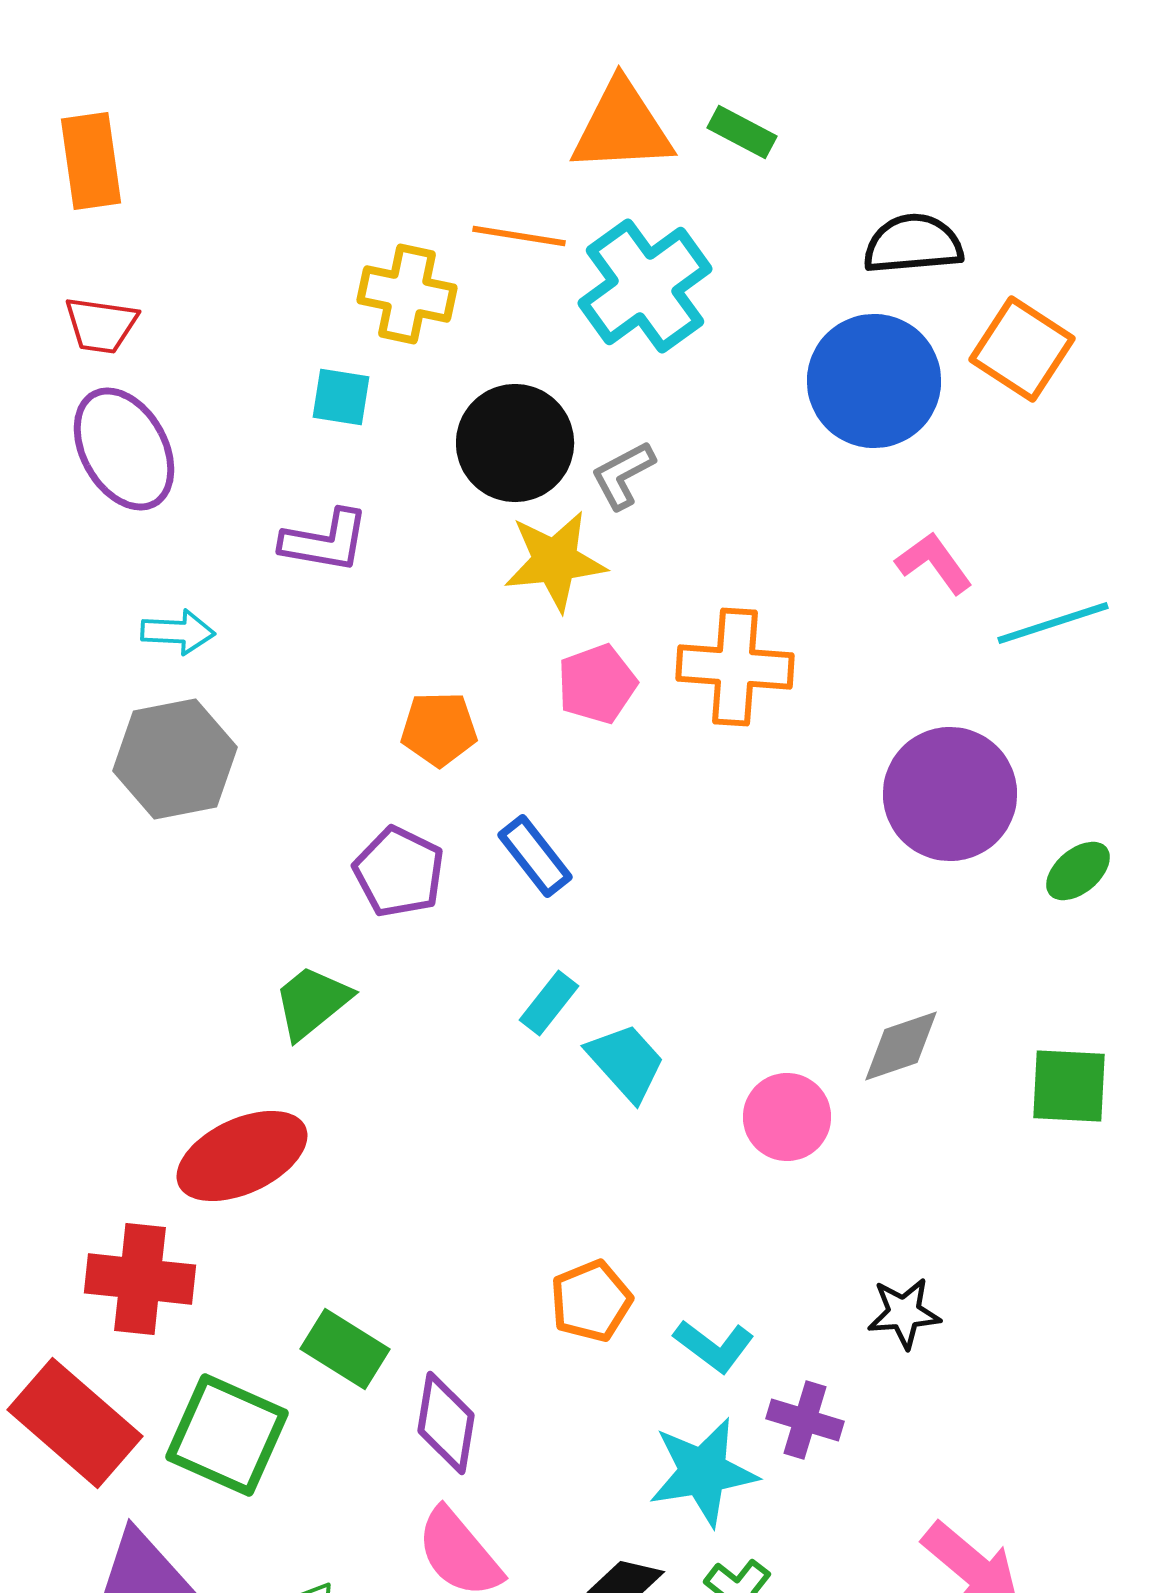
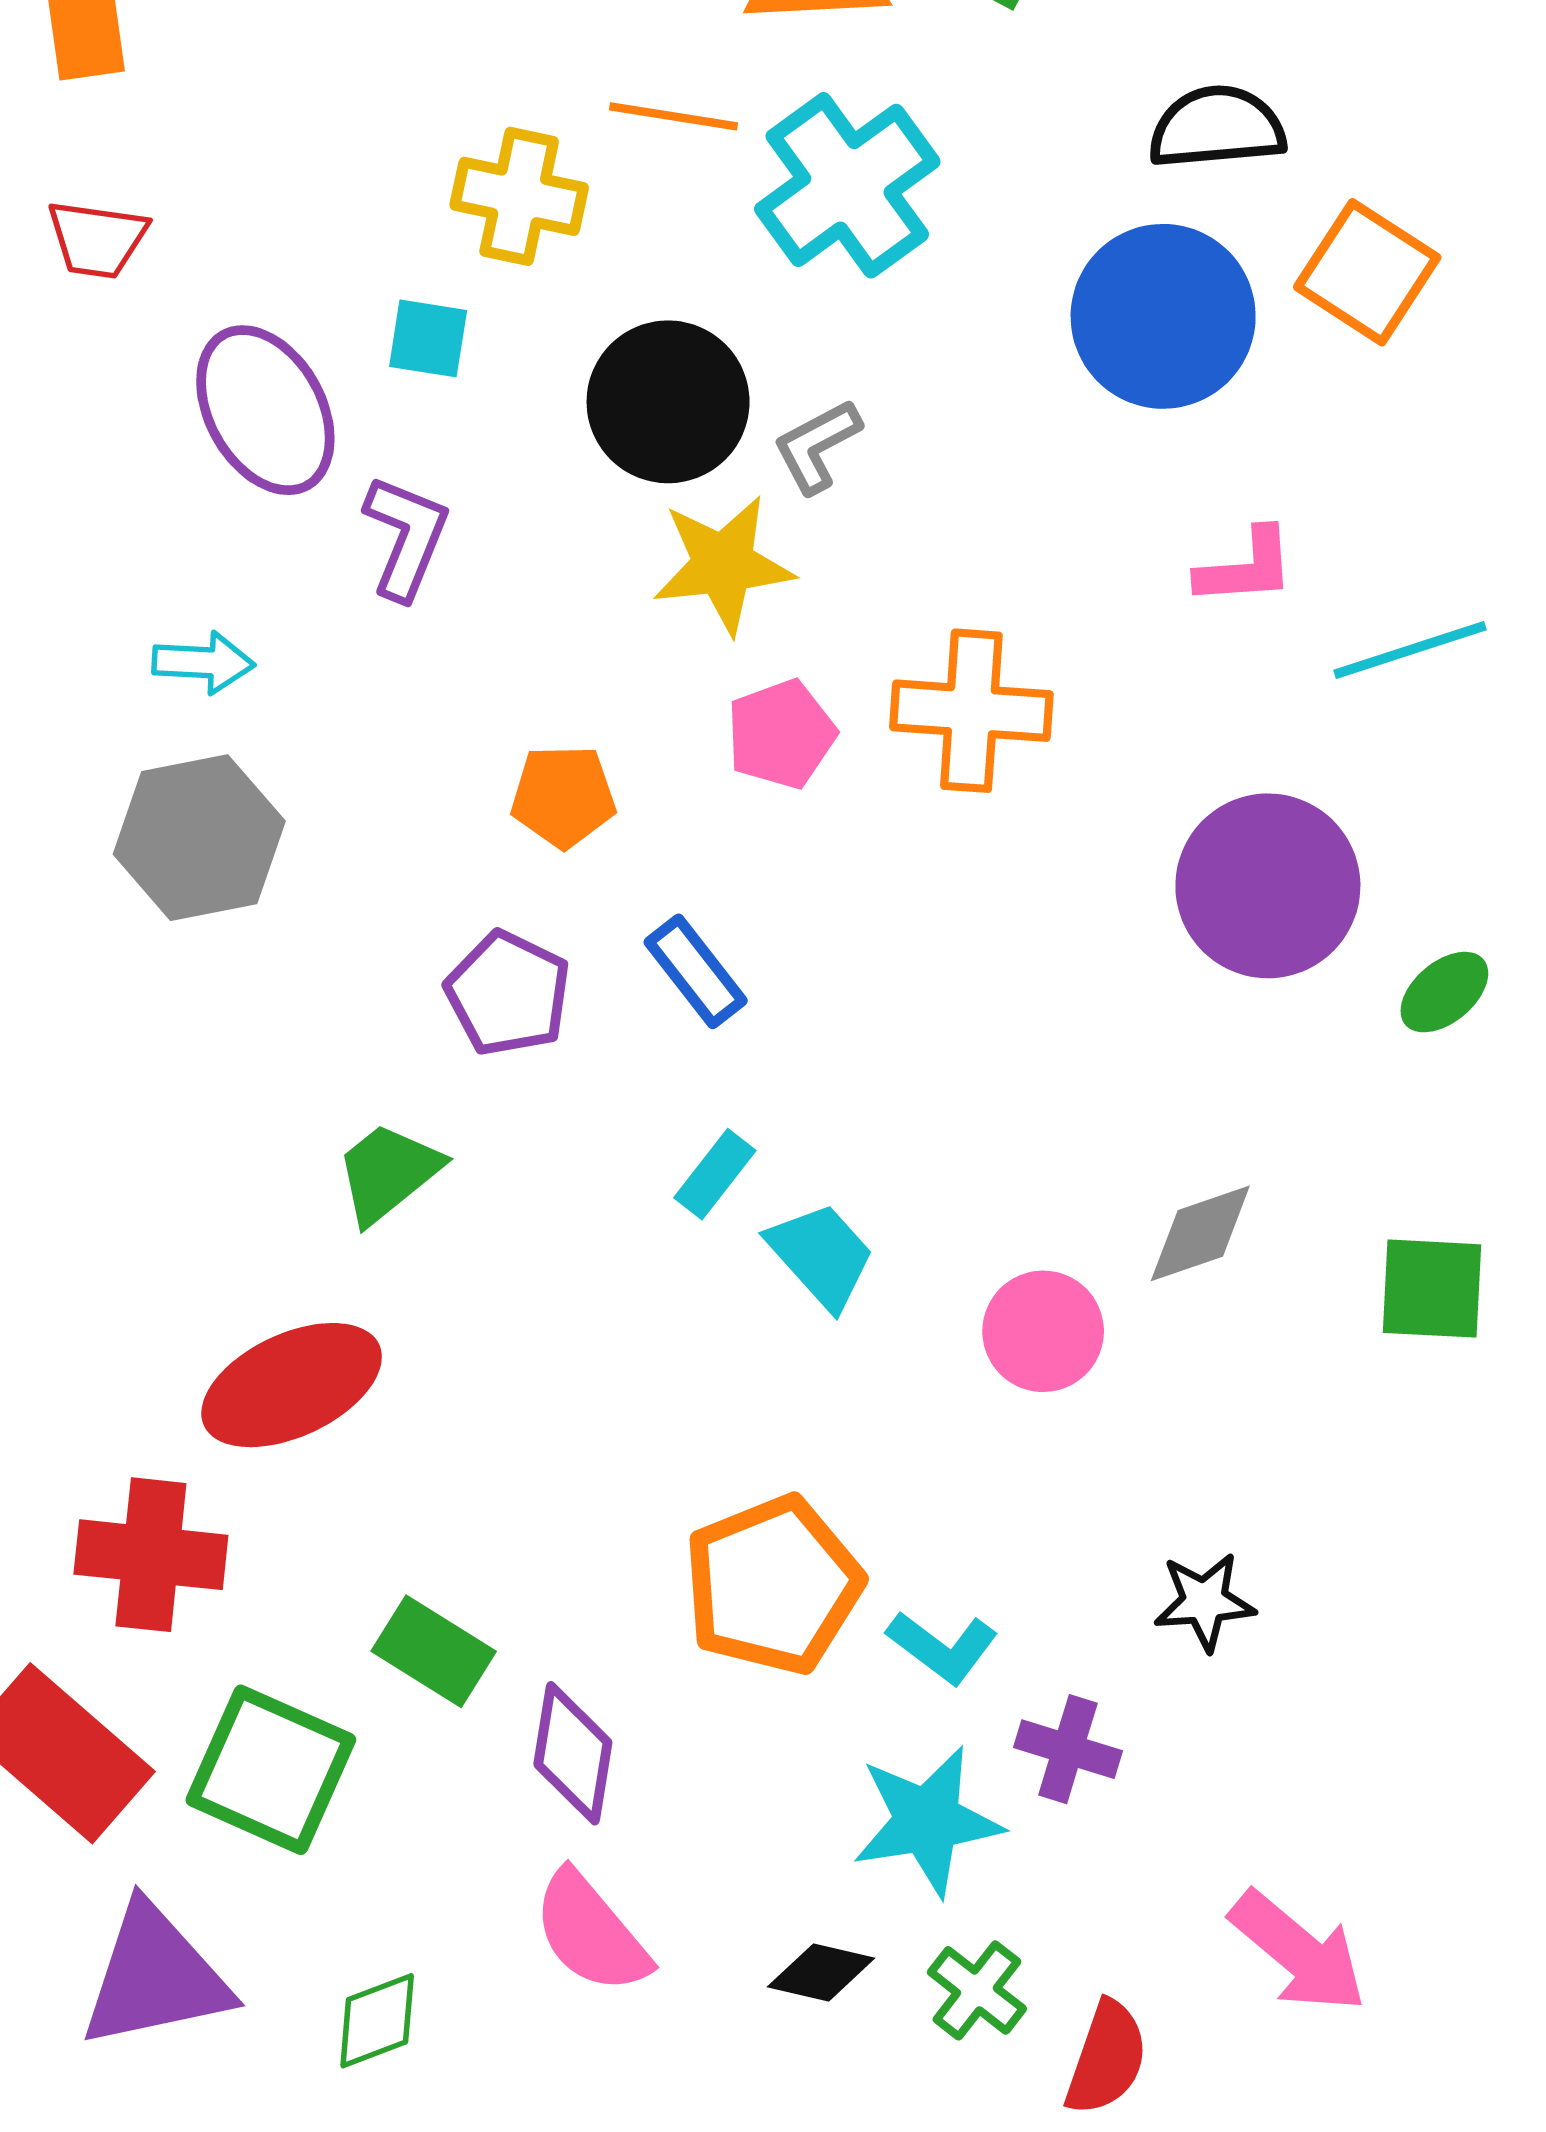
purple ellipse: (124, 449) -> (265, 410), moved
purple L-shape: (325, 541) -> (406, 537), turned -78
pink L-shape: (934, 563) -> (1246, 567), turned 122
orange pentagon: (591, 1301) -> (773, 1585), size x1.6

